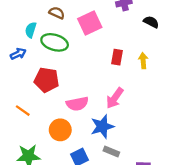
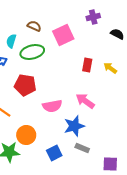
green ellipse: (55, 42) -> (32, 52), turned -30
yellow arrow: (143, 61) -> (110, 68), turned -48
pink arrow: (115, 98) -> (85, 101), turned 90
orange circle: (60, 130) -> (26, 135), moved

